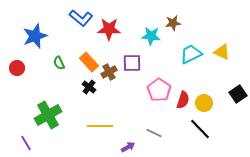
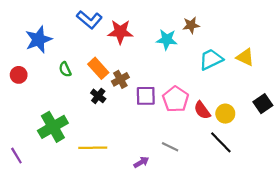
purple square: (132, 63) -> (146, 96), moved
red semicircle: (183, 100) -> (202, 110), turned 126
yellow line: (100, 126) -> (93, 148), moved
purple line: (26, 143) -> (16, 156), moved

